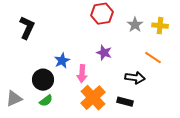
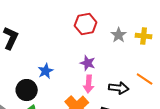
orange line: (153, 58) -> (145, 79), moved
pink arrow: (82, 74) -> (89, 84), moved

